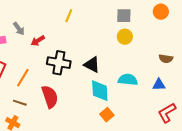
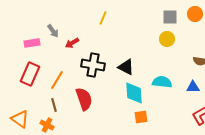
gray square: (124, 16) -> (170, 17), moved
yellow circle: (125, 37) -> (167, 39), moved
brown line: (20, 103) -> (54, 105), turned 56
orange square: (107, 115) -> (141, 117), turned 32

